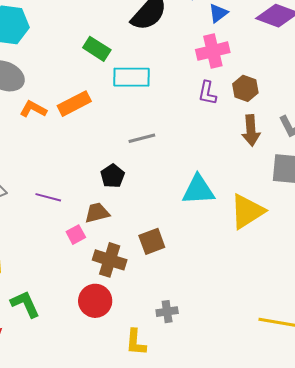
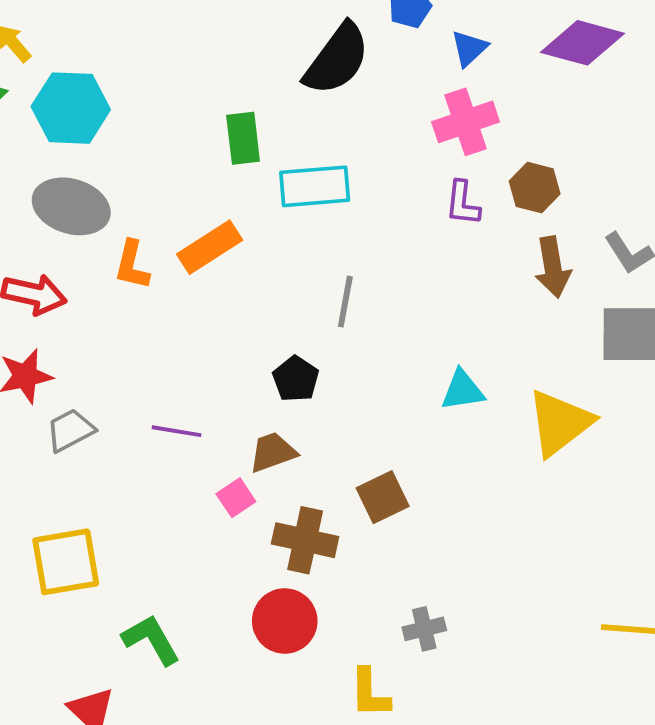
green rectangle: (97, 49) -> (243, 138), turned 56
orange L-shape: (33, 109) -> (132, 265), turned -100
gray line: (142, 138) -> (345, 302), turned -60
cyan triangle: (198, 190) -> (463, 390), size x0.7

